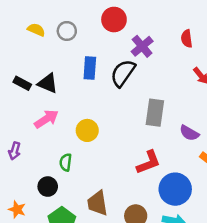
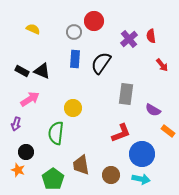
gray circle: (67, 31) -> (74, 32), moved
purple cross: (142, 46) -> (129, 39), moved
pink arrow: (46, 119) -> (30, 99), moved
green semicircle: (66, 162) -> (56, 133), size x1.6
black circle: (48, 187) -> (26, 152), moved

